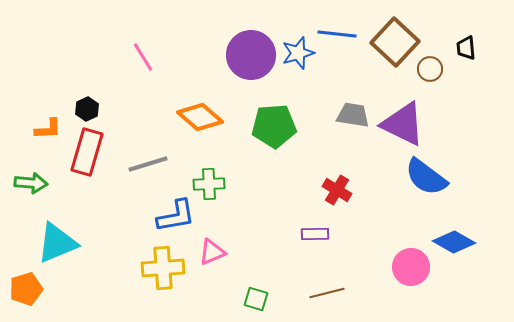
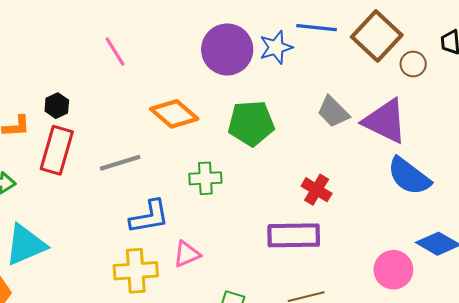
gray trapezoid: (353, 115) -> (333, 112), turned -144
green cross: (209, 184) -> (205, 178), moved
purple rectangle: (315, 234) -> (294, 235), size x1.8

